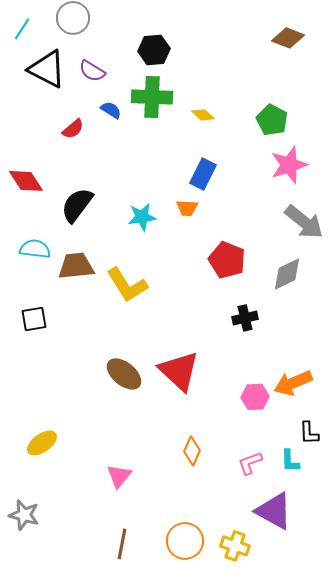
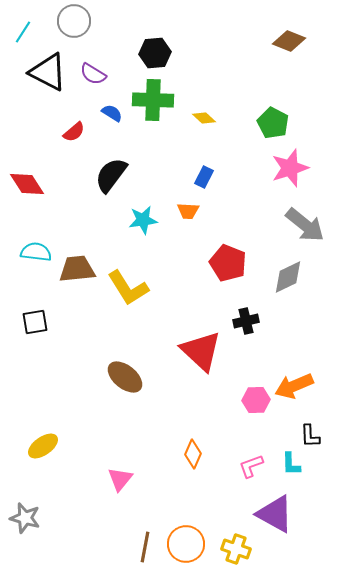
blue rectangle: (203, 174) -> (204, 177), size x0.7
black semicircle: (77, 205) -> (111, 175), moved
red triangle: (179, 371) -> (201, 351), moved
brown line: (122, 544) -> (145, 547), moved

